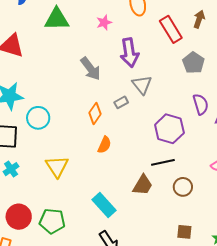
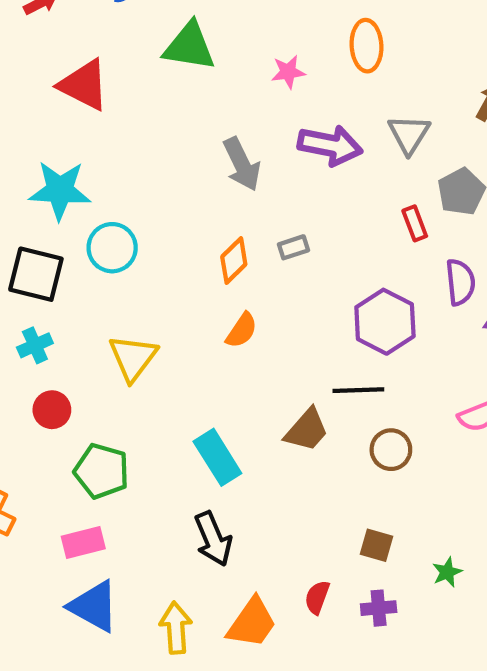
red rectangle: (171, 29) -> (415, 223), moved, size x0.6
purple arrow: (129, 53) -> (330, 145), turned -80
gray triangle: (142, 85) -> (409, 134), moved
red circle: (19, 217) -> (52, 410), moved, size x0.7

